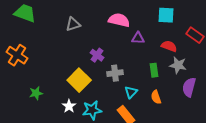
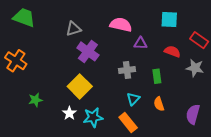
purple cross: (97, 55) -> (88, 51), moved, size x1.5
gray star: (178, 65) -> (195, 68), moved
gray cross: (115, 73) -> (127, 70), moved
purple semicircle: (189, 87) -> (193, 114), moved

